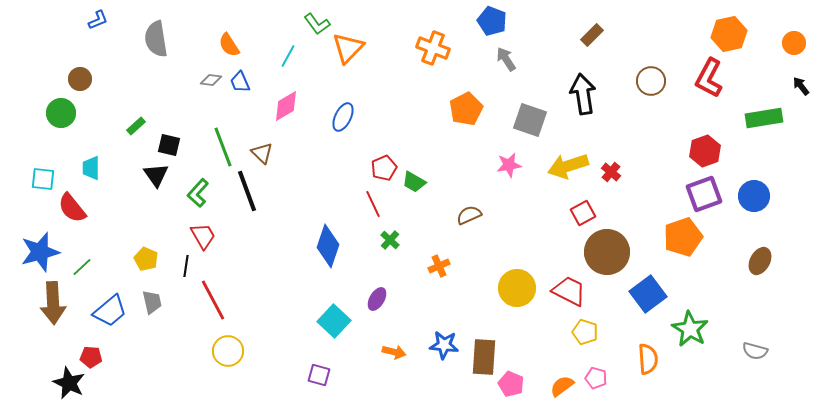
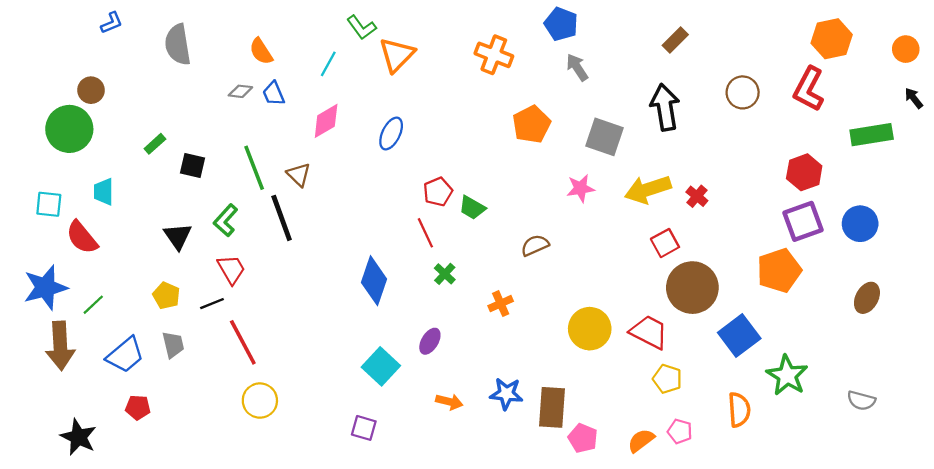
green circle: (61, 113) -> (69, 129), size x1.4
black triangle: (156, 175) -> (178, 236), moved
black line: (186, 266) -> (212, 304), turned 60
red pentagon: (91, 357) -> (138, 407), moved

